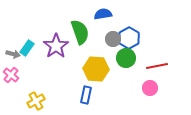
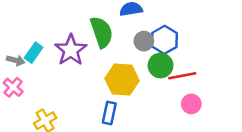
red line: (157, 66) -> (182, 76), moved

